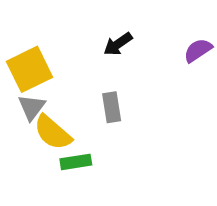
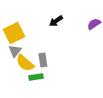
gray rectangle: (112, 107) -> (43, 60), moved

